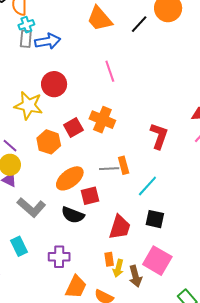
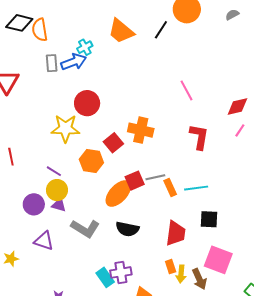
cyan cross: (26, 25) -> (85, 47), moved
pink line: (110, 71) -> (186, 90), moved
orange rectangle: (124, 165) -> (170, 188), moved
cyan line: (147, 186) -> (196, 188), turned 50
red square: (90, 196) -> (135, 181), moved
cyan rectangle: (19, 246) -> (105, 277), moved

